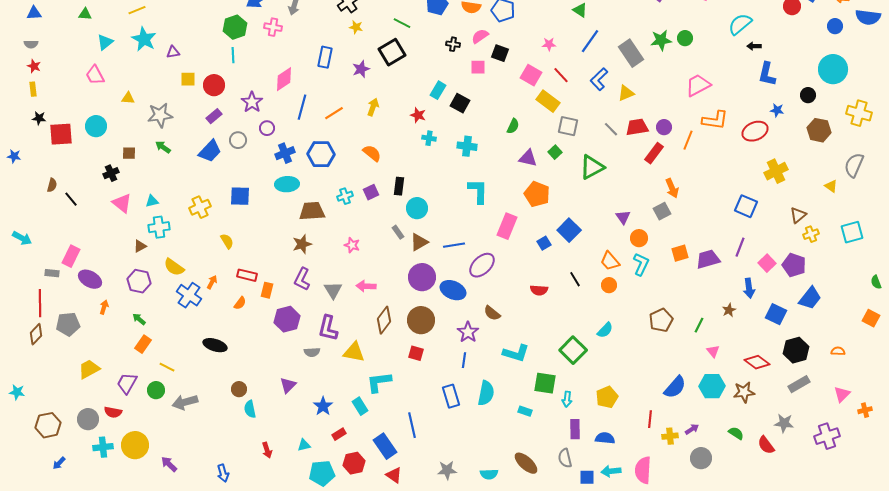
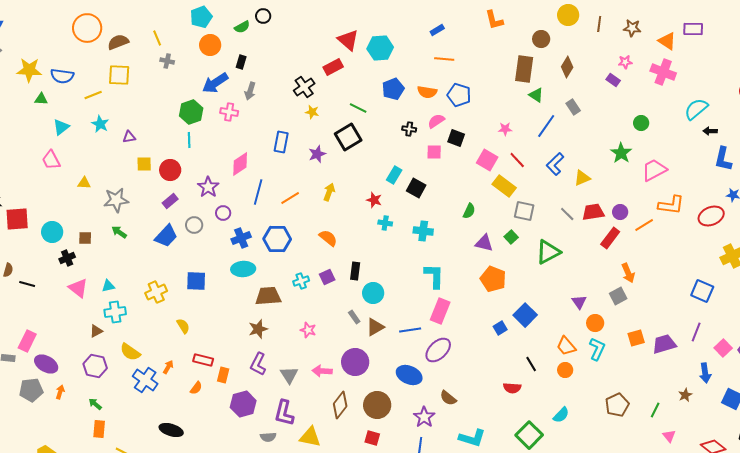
cyan star: (144, 39) -> (100, 124), size x0.7
green star: (661, 40) -> (621, 153), moved, turned -30
gray rectangle: (631, 53) -> (573, 107), moved, size x0.6
cyan circle: (96, 126) -> (52, 232), moved
orange line: (688, 140) -> (644, 225), turned 36
black line: (71, 199) -> (27, 284), turned -35
pink rectangle: (507, 226) -> (440, 311), moved
purple circle: (422, 277) -> (355, 362), moved
red semicircle: (539, 290) -> (512, 388), moved
gray pentagon: (68, 324) -> (31, 390), moved
orange rectangle: (143, 344) -> (99, 429), turned -30

